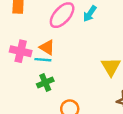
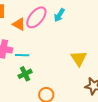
orange triangle: (47, 47) -> (19, 24), moved

